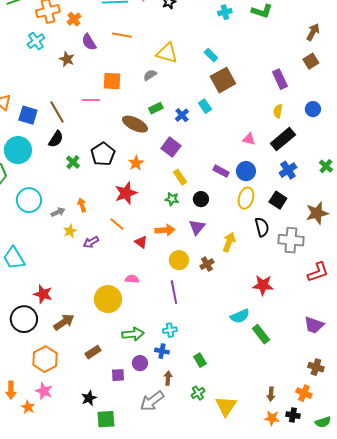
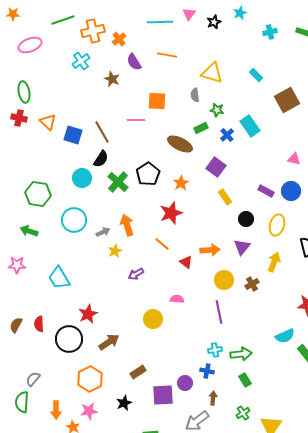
gray semicircle: (150, 75) -> (195, 95), turned -64
brown square: (223, 80) -> (287, 100), moved
cyan rectangle: (205, 106) -> (250, 126), size x1.5
cyan circle: (18, 150) -> (82, 178), moved, size x0.7
green cross: (73, 162) -> (118, 182), size x1.5
yellow ellipse: (246, 198) -> (277, 225), moved
green star: (172, 199) -> (217, 110), moved
orange arrow: (82, 205) -> (127, 225), size x1.5
purple arrow: (91, 242) -> (136, 274), moved
red star: (43, 294) -> (88, 314), turned 30
yellow circle: (108, 299) -> (153, 319), size x0.7
green arrow: (133, 334) -> (241, 354), moved
purple square: (118, 375) -> (163, 395), size x1.6
pink star: (44, 391) -> (89, 411), turned -30
black star: (89, 398) -> (124, 403), moved

